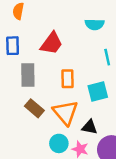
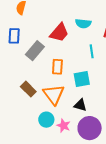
red trapezoid: (52, 43) -> (59, 33), moved
gray rectangle: (28, 75) -> (35, 51), moved, turned 36
black triangle: (90, 127) -> (80, 105), moved

